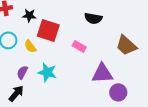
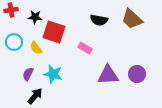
brown trapezoid: (126, 45) -> (132, 19), moved
purple circle: (118, 92) -> (137, 74), moved
black arrow: (16, 93) -> (35, 96), moved

